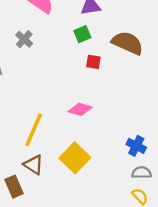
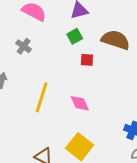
pink diamond: (80, 109) -> (80, 103), turned 55
yellow line: (34, 130) -> (42, 97), moved

